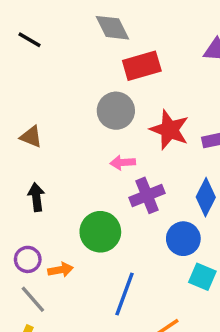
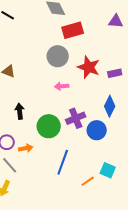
purple cross: (147, 195) -> (76, 118), moved
black arrow: (36, 197) -> (20, 111), moved
cyan square: (202, 277) -> (108, 170), moved

